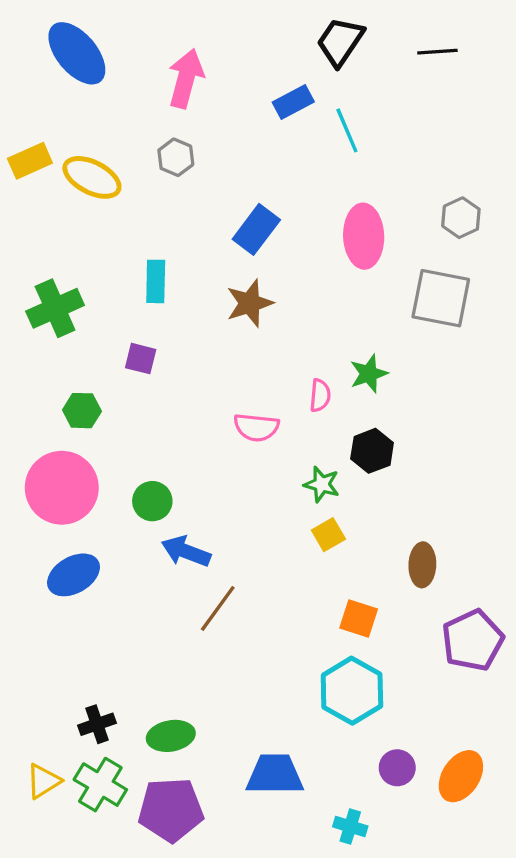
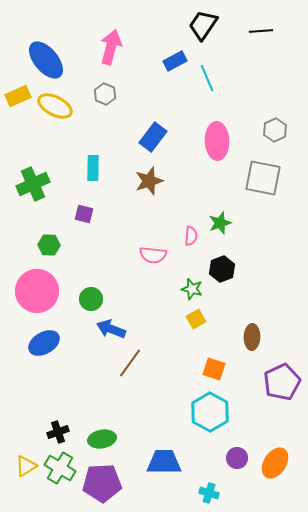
blue ellipse: (77, 53) -> (46, 60), moved

